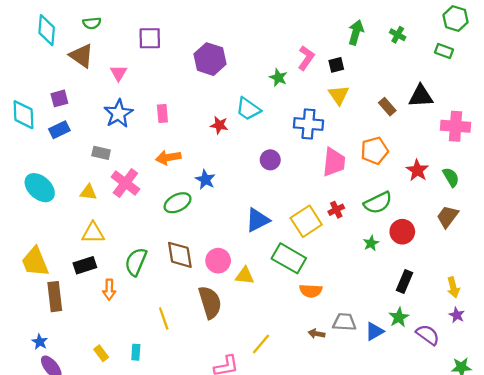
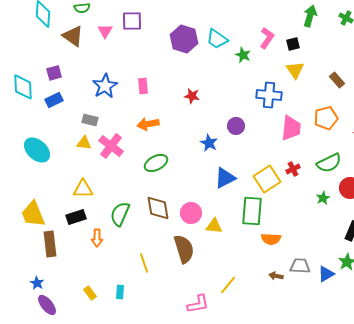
pink triangle: (118, 73) -> (105, 31), moved
cyan trapezoid: (248, 109) -> (217, 39), moved
blue star: (205, 180) -> (209, 143), moved
yellow triangle: (88, 192) -> (84, 143), moved
green rectangle: (289, 258) -> (252, 211), turned 64

